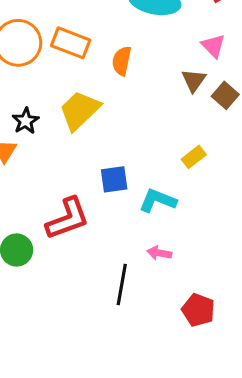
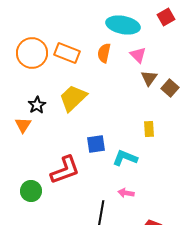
pink triangle: (213, 46) -> (138, 55), moved
orange semicircle: (122, 61) -> (104, 53), moved
yellow rectangle: (194, 157) -> (149, 129), turned -56

